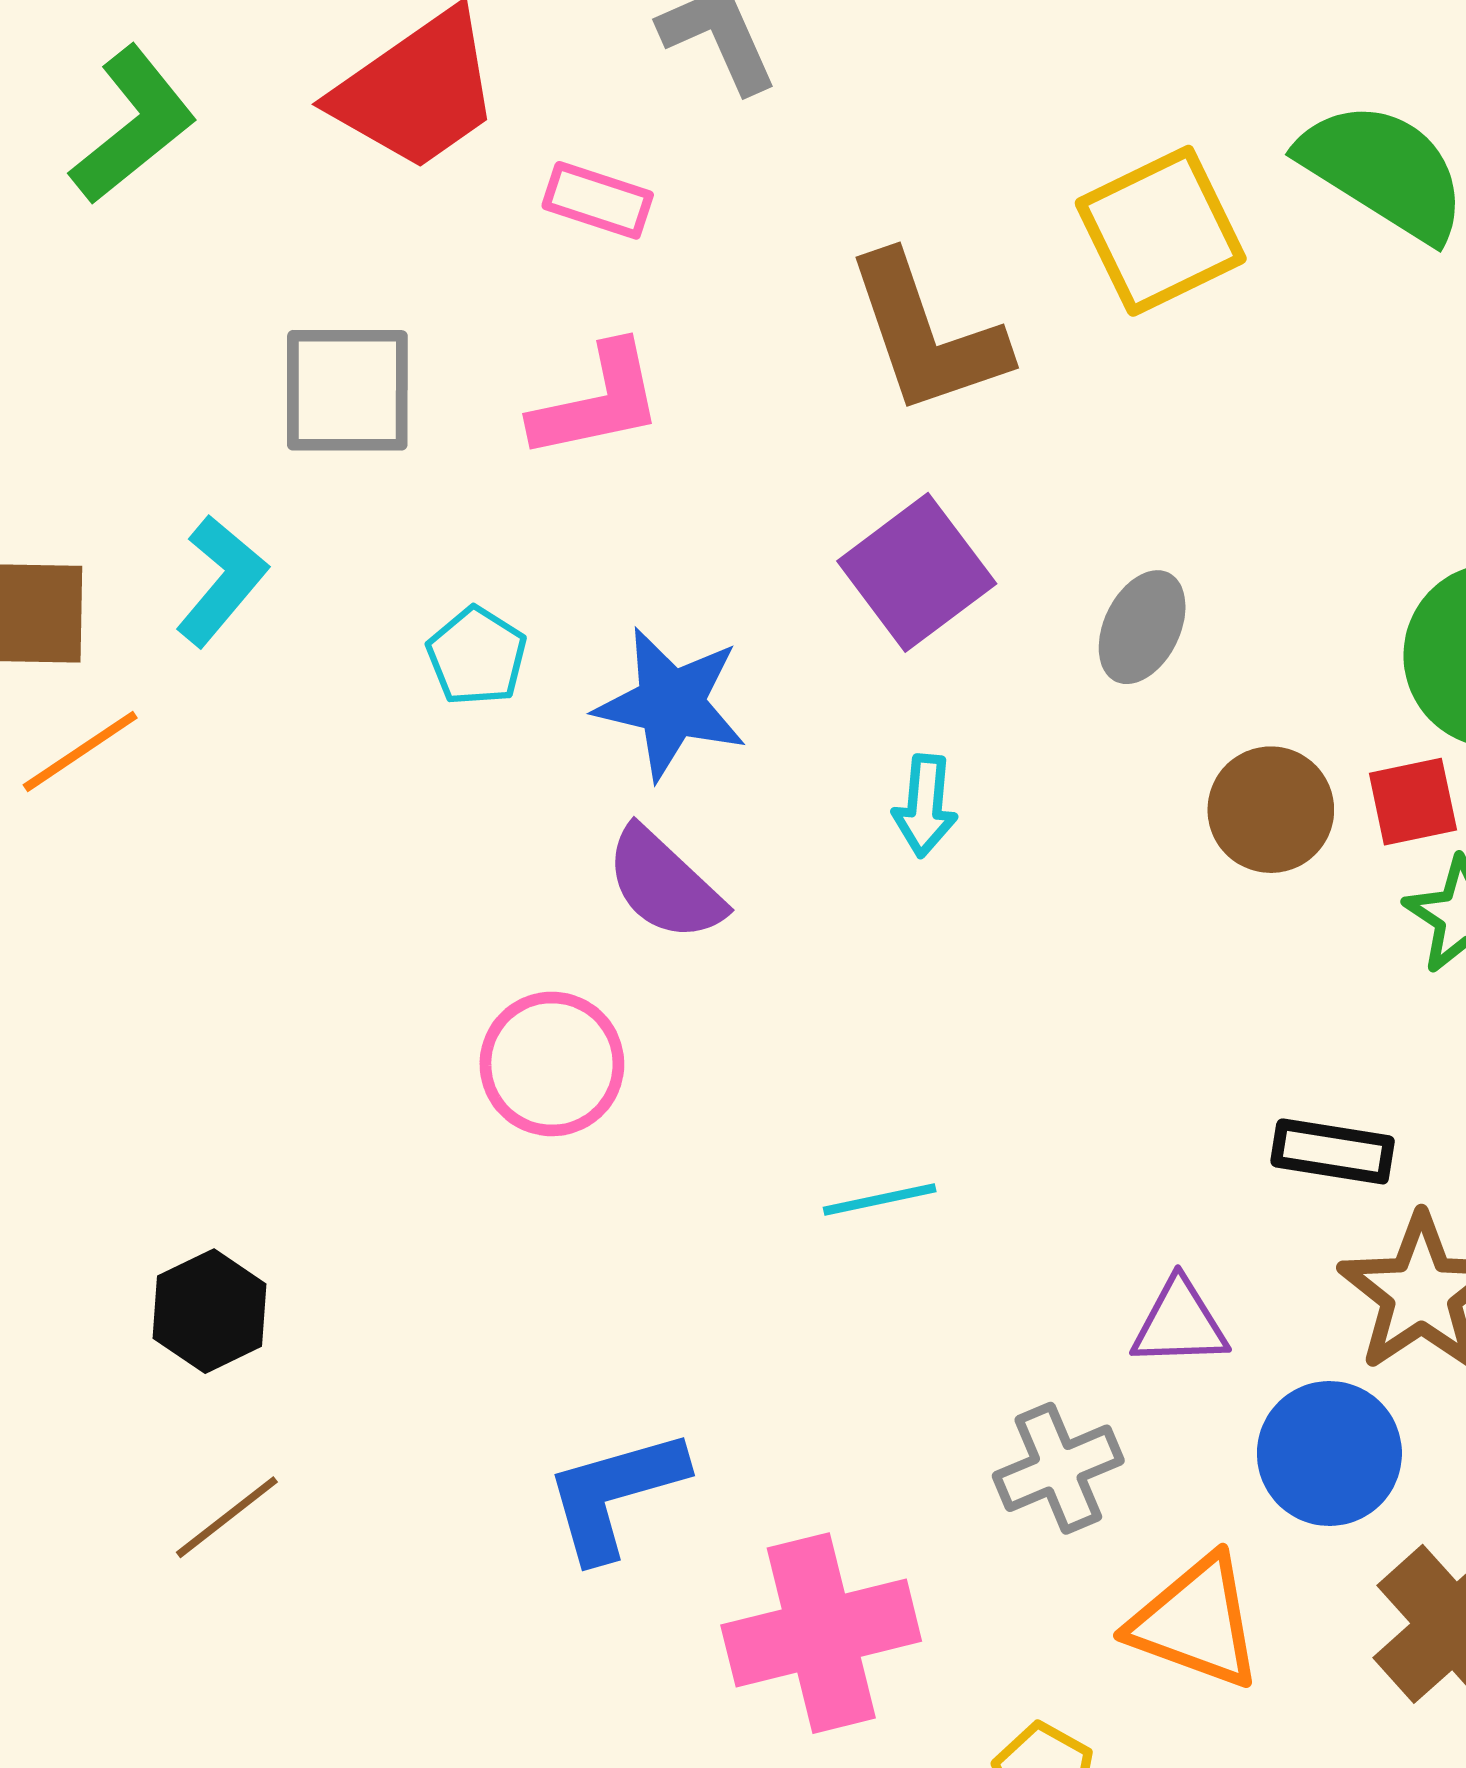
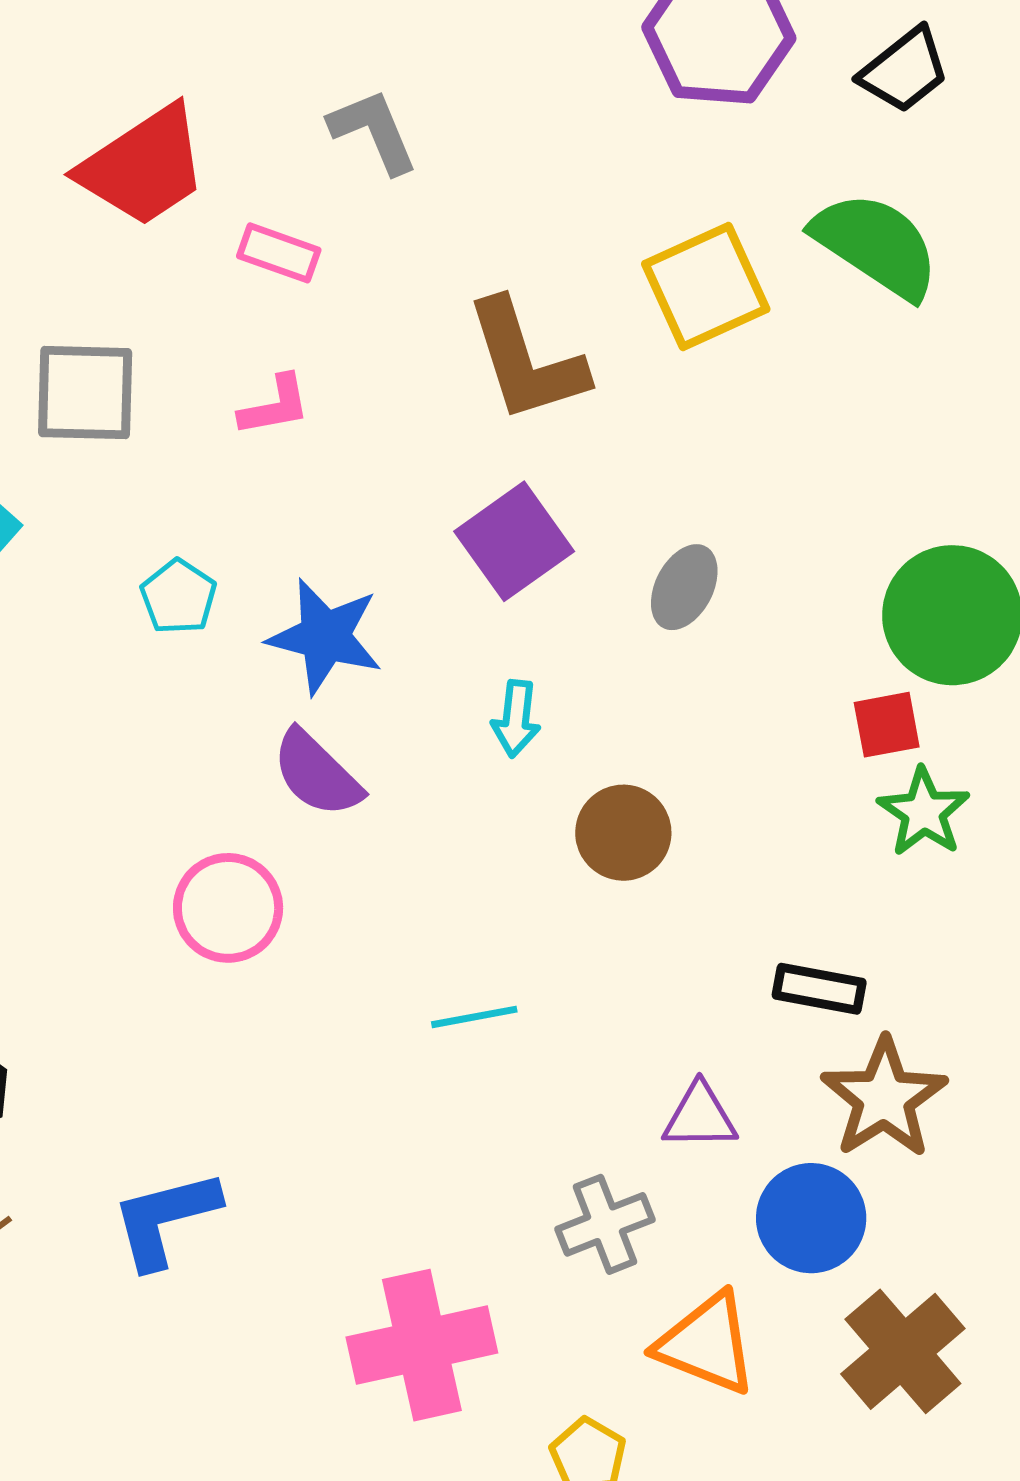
pink L-shape: (597, 402) -> (275, 406), size x0.7
brown circle: (1271, 810) -> (623, 833), moved
blue L-shape: (615, 1494) -> (165, 1219), moved

